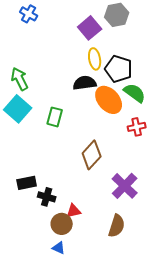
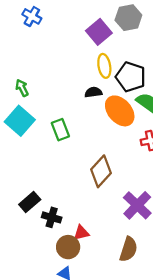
green arrow: (20, 79) -> (22, 88), size x0.7
black semicircle: (85, 83) -> (93, 92), size x0.7
green rectangle: (55, 117) -> (60, 130), turned -36
black rectangle: (27, 183) -> (30, 202), turned -30

